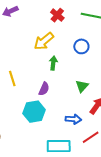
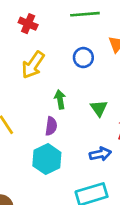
red cross: (57, 15) -> (28, 24), moved
green arrow: (53, 63) -> (60, 99), moved

